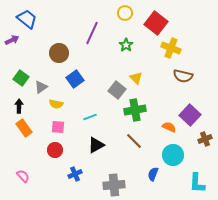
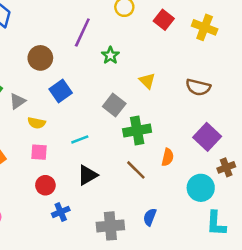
red square: (156, 23) -> (164, 20), size x0.7
green star: (126, 45) -> (110, 55), moved
yellow cross: (171, 48) -> (205, 27), moved
yellow triangle: (136, 78) -> (147, 81), moved
orange semicircle: (169, 127) -> (168, 157), moved, turned 80
red circle: (55, 150) -> (45, 185), moved
cyan circle: (173, 155) -> (201, 188), moved
blue semicircle: (153, 174) -> (150, 217), moved

